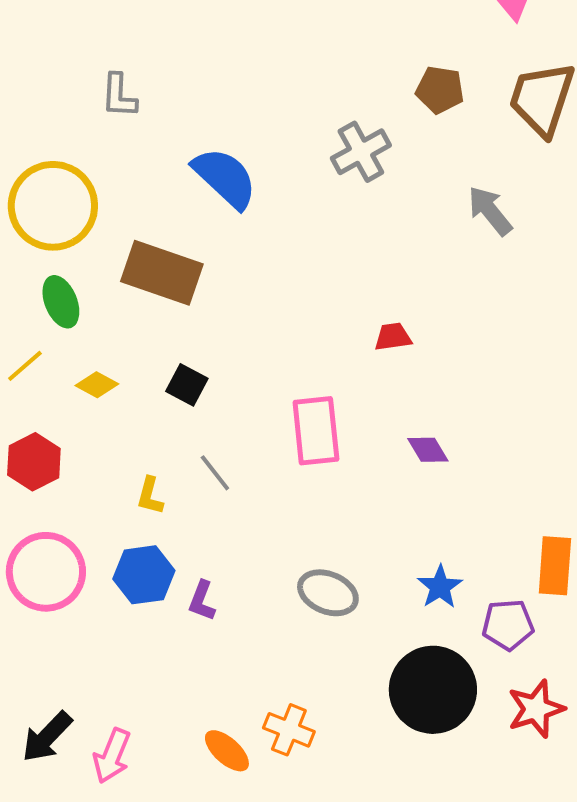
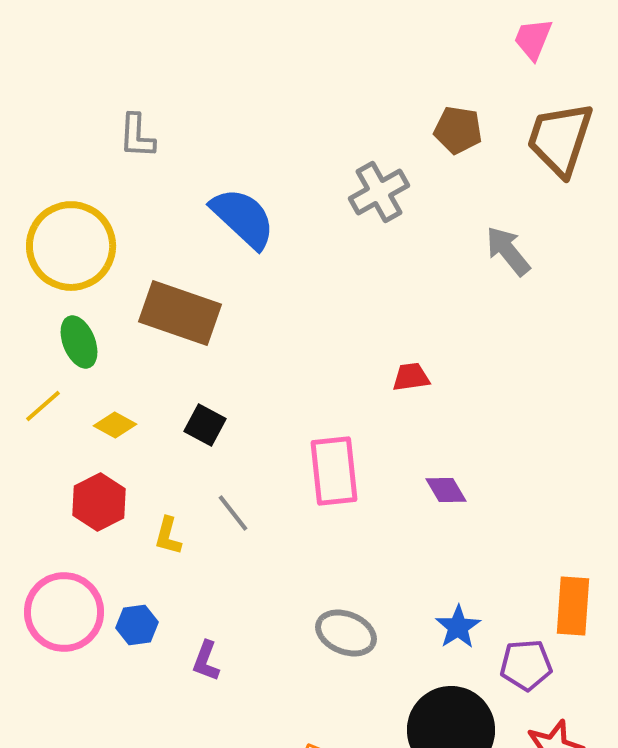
red hexagon: (34, 462) -> (99, 502), moved
blue hexagon: (144, 575) -> (137, 625), moved, size x0.7
purple L-shape: (202, 601) -> (206, 661), moved

